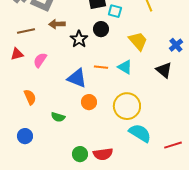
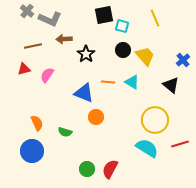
black circle: (101, 29) -> (123, 50), moved
orange semicircle: (30, 97) -> (37, 123), moved
yellow circle: (127, 106) -> (155, 120), moved
blue circle: (25, 136) -> (32, 151), size x1.5
red line: (173, 145) -> (180, 144), moved
red semicircle: (103, 154) -> (110, 169), turned 126

